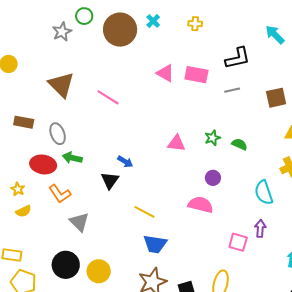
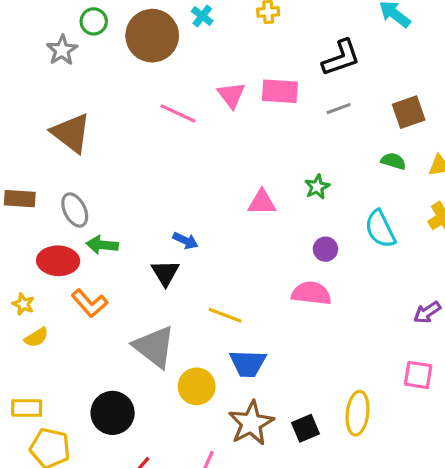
pink triangle: (165, 73) -> (231, 95), turned 30
pink line: (108, 97) -> (178, 113), moved
green semicircle: (239, 144) -> (393, 161), moved
cyan semicircle: (264, 193) -> (380, 229), moved
gray triangle: (79, 222) -> (154, 347), moved, size x1.4
purple arrow: (260, 229) -> (427, 312), moved, turned -120
pink square: (238, 242) -> (418, 375), moved
yellow circle: (99, 271) -> (197, 386), moved

